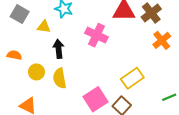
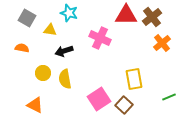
black arrow: (59, 49) -> (64, 51), turned -102
orange semicircle: (14, 55) -> (22, 48), moved
yellow rectangle: (132, 78) -> (134, 79), turned -65

